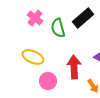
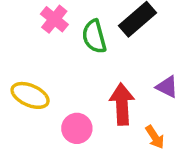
yellow ellipse: (33, 57) -> (30, 95), moved

